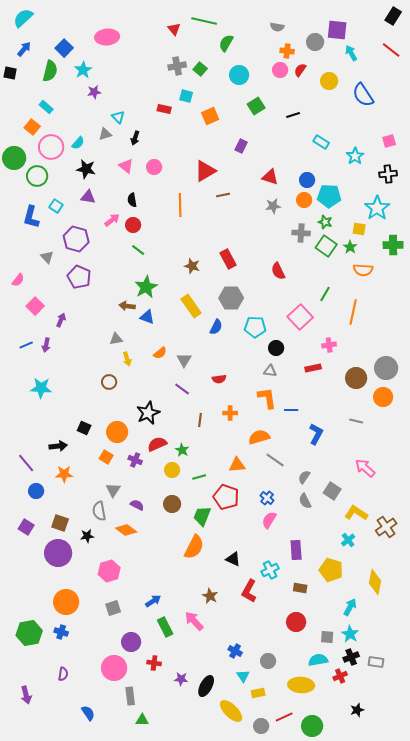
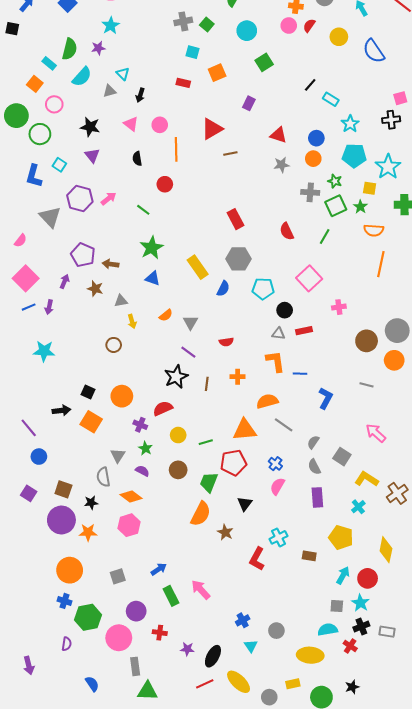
cyan star: (83, 70) -> (111, 26), moved
green semicircle: (50, 71) -> (70, 49), moved
red rectangle: (164, 109) -> (183, 83), moved
black line: (293, 115) -> (310, 85), moved, turned -32
cyan semicircle: (78, 143) -> (82, 77), moved, size x1.5
pink circle: (51, 147) -> (54, 104), size x0.7
cyan star: (355, 156) -> (350, 124), moved
black cross: (388, 174) -> (391, 120), moved
cyan pentagon: (329, 196) -> (354, 156), moved
purple triangle: (88, 197) -> (92, 156), turned 42
orange line: (180, 205) -> (176, 149), moved
pink arrow: (112, 220) -> (109, 199), moved
red circle: (133, 225) -> (165, 184), moved
green square: (326, 246) -> (336, 206), turned 30
gray triangle: (47, 257) -> (50, 217), size x1.6
brown star: (192, 266) -> (95, 289), moved
purple pentagon: (79, 277) -> (83, 255), moved
green line: (325, 294) -> (325, 236), moved
pink square: (35, 306) -> (26, 278), moved, size x1.4
brown arrow: (127, 306) -> (111, 264), moved
orange line: (353, 312) -> (381, 264), moved
red rectangle: (313, 368) -> (304, 331), moved
black star: (148, 413) -> (176, 377), moved
green star: (182, 450) -> (145, 448), moved
orange square: (106, 457) -> (91, 422), moved, size x1.5
orange triangle: (237, 465) -> (245, 430), size x1.4
orange star: (64, 474) -> (88, 532), moved
red pentagon: (226, 497) -> (233, 463), turned -30
purple rectangle: (296, 550) -> (317, 497), moved
black triangle: (233, 559) -> (245, 504), moved, turned 42
pink hexagon: (109, 571) -> (129, 525), moved
brown star: (210, 596) -> (225, 532), moved
cyan arrow: (350, 607) -> (343, 575), moved
red circle: (296, 622) -> (368, 578), moved
green hexagon: (29, 633) -> (88, 617), moved
blue cross: (235, 651) -> (243, 620), turned 32
red cross: (340, 676) -> (350, 646), turned -32
yellow rectangle: (258, 693) -> (293, 684), moved
black star: (357, 710) -> (352, 687), moved
red line: (284, 717) -> (205, 684), moved
green triangle: (142, 720) -> (147, 691), size x1.5

